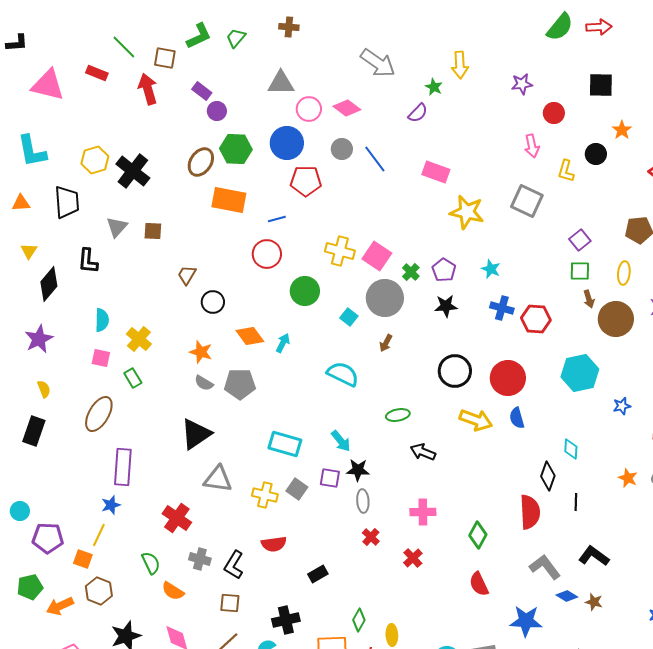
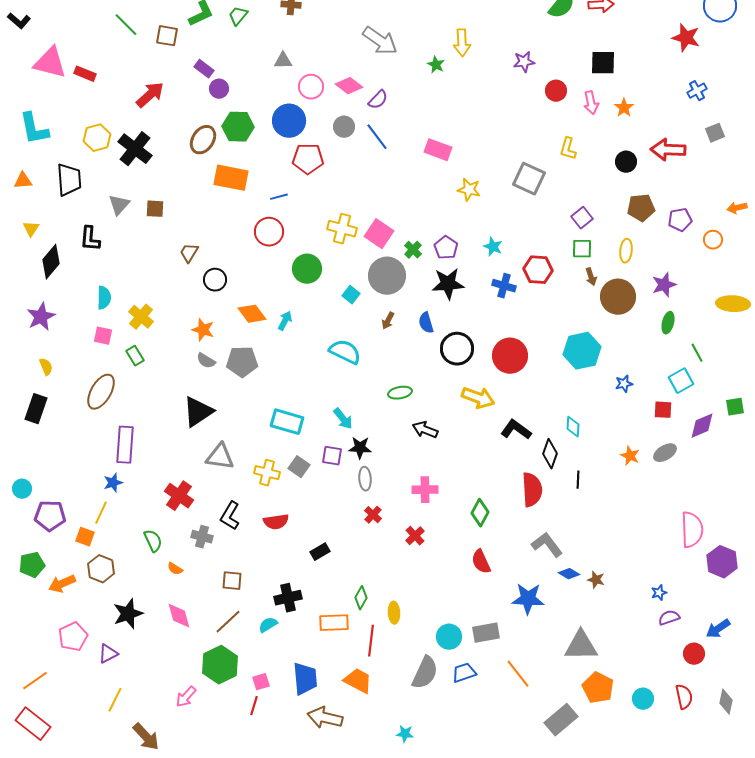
black L-shape: (17, 43) -> (19, 21), turned 45
red rectangle: (97, 73) -> (85, 74), moved
gray triangle: (281, 83) -> (283, 61), size x0.7
red arrow: (148, 89) -> (150, 95), moved, turned 64
purple semicircle: (418, 113) -> (378, 100), moved
pink arrow: (532, 146) -> (591, 103), moved
black circle: (596, 154) -> (626, 162), moved
yellow star: (467, 212) -> (469, 190), size x0.7
black star: (446, 306) -> (448, 284), size x1.4
red hexagon: (536, 319) -> (538, 270), moved
blue semicircle: (517, 418) -> (426, 323), moved
black L-shape: (594, 556) -> (516, 430), moved
black L-shape: (234, 565) -> (230, 516), moved
orange semicircle: (173, 591) -> (175, 569), size x0.7

